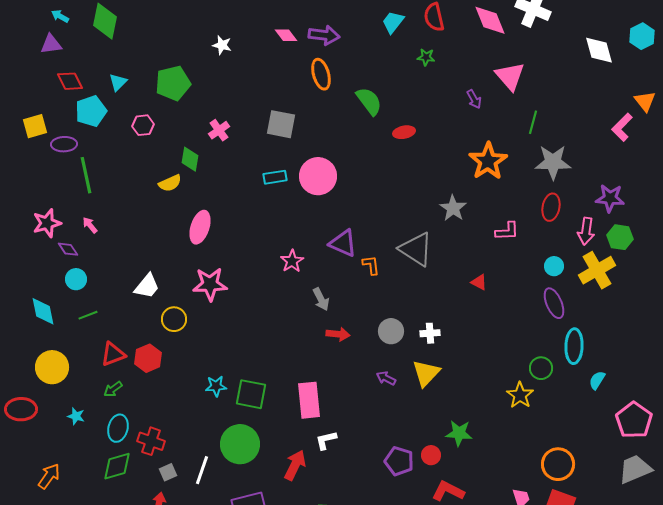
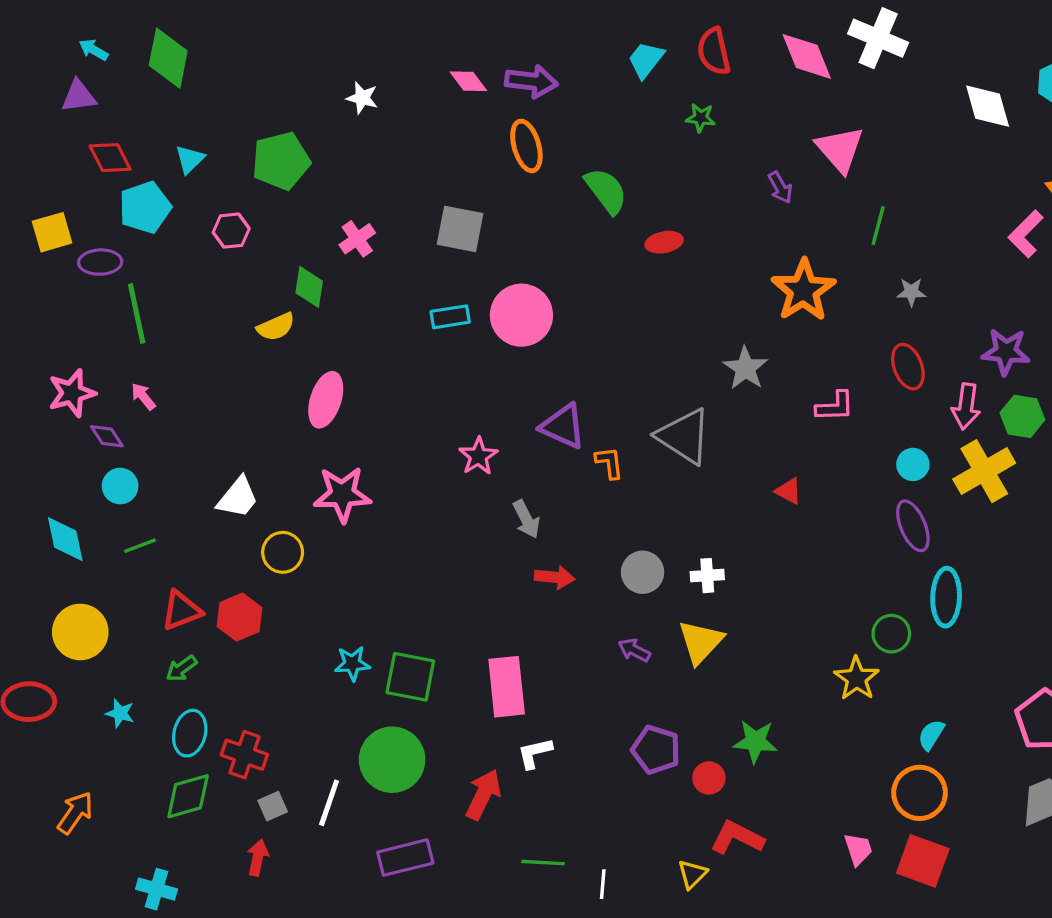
gray star: (553, 162) -> (911, 292), size x0.5
red ellipse: (551, 207) -> (908, 367), turned -32
cyan semicircle: (597, 380) -> (931, 735), moved
purple pentagon: (399, 461) -> (656, 750), moved

